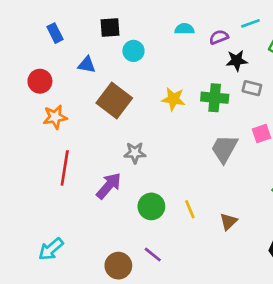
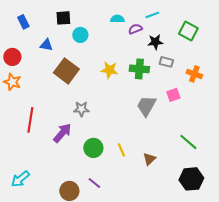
cyan line: (250, 23) -> (152, 15), moved
purple semicircle: (219, 37) -> (135, 29), moved
orange star: (55, 117) -> (12, 82), moved, turned 30

